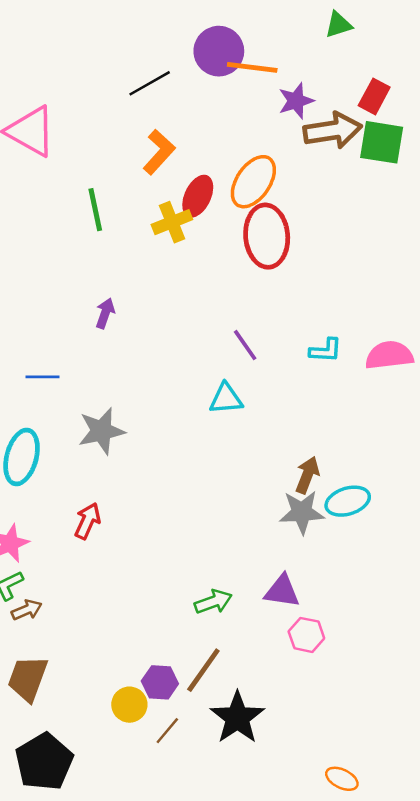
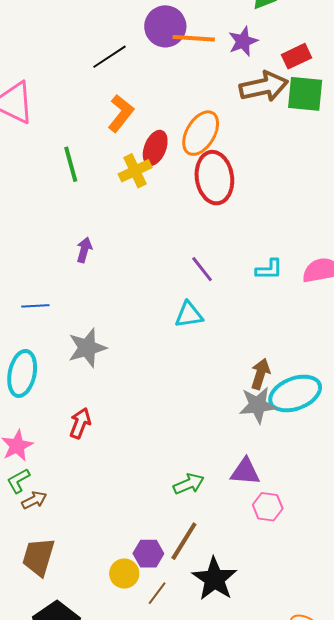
red rectangle: (374, 96) -> (297, 56), turned 40
purple star: (296, 101) -> (243, 41), moved
cyan ellipse: (348, 501) -> (295, 394), size x1.4

